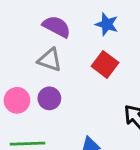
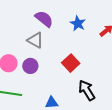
red square: (105, 64) -> (71, 63), moved

